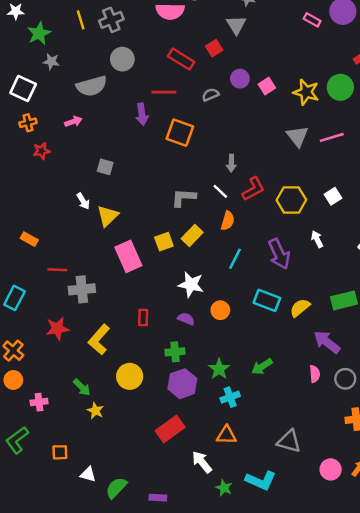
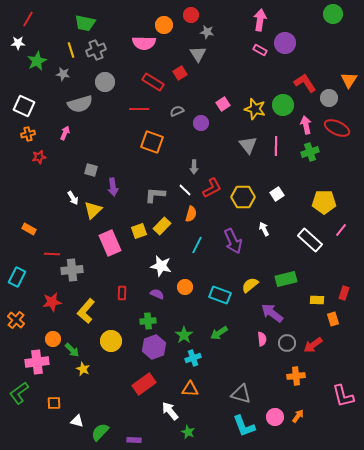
gray star: (51, 62) -> (63, 74), moved
purple circle: (240, 79) -> (201, 123), moved
purple arrow: (142, 114) -> (113, 187), moved
pink arrow: (73, 122) -> (65, 133), turned -48
pink line: (332, 137) -> (276, 146), turned -72
cyan rectangle: (267, 300) -> (220, 295), moved
orange circle: (13, 380) -> (53, 339), moved
pink cross: (39, 402) -> (37, 362), size x1.6
cyan L-shape: (261, 480) -> (244, 426), moved, turned 45

